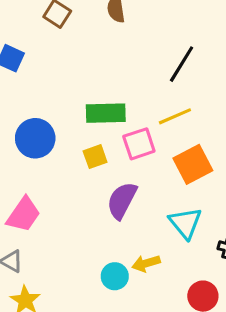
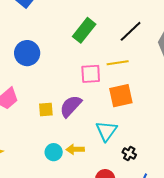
green rectangle: (106, 113) -> (84, 30), moved, turned -65
yellow square: (95, 157) -> (46, 110), moved

